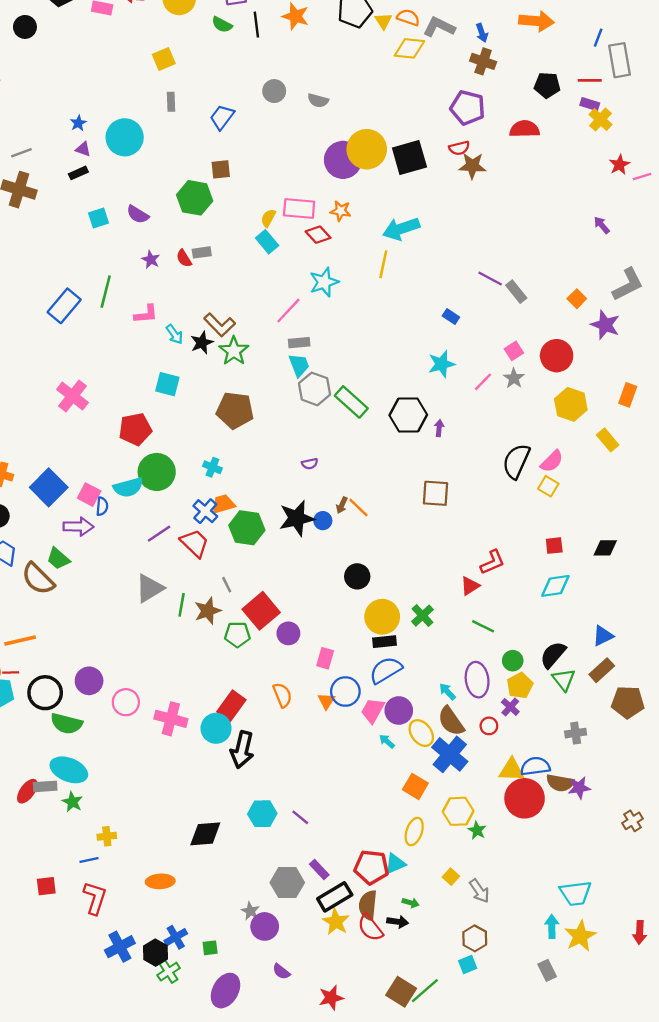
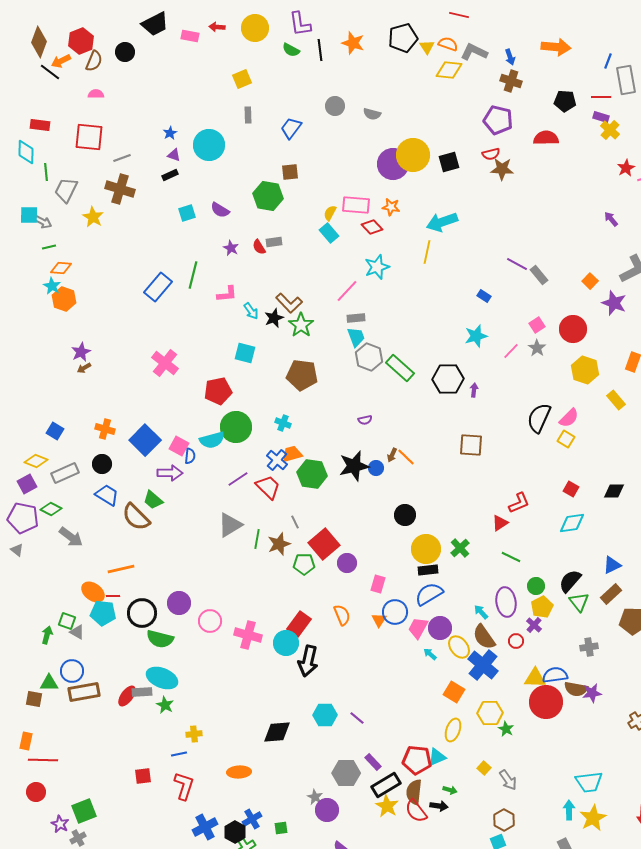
black square: (409, 157) -> (449, 162), size x0.7
red square: (554, 546) -> (571, 489), turned 35

